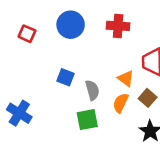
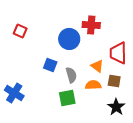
blue circle: (71, 25) -> (69, 39), moved
brown square: (148, 98) -> (114, 81), turned -32
orange semicircle: (121, 103) -> (93, 85), turned 63

